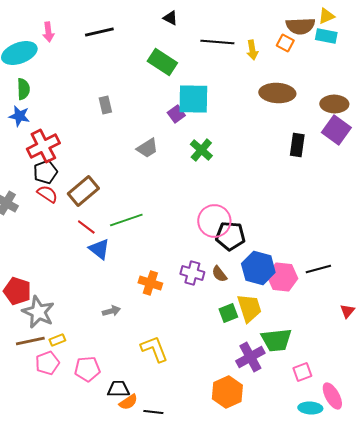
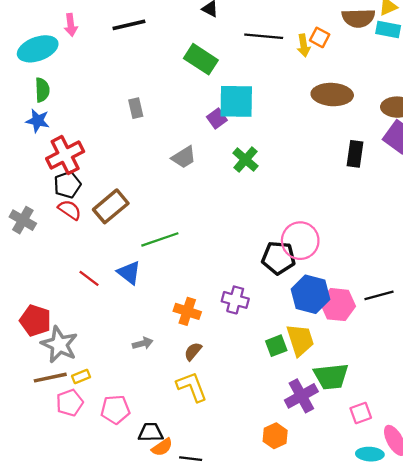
orange square: (285, 43) -> (320, 37), moved
pink circle: (214, 221) -> (300, 241), moved
red line: (86, 227) -> (89, 278), moved
brown semicircle: (219, 274) -> (193, 351), moved, turned 78
orange hexagon: (227, 392) -> (275, 436), size x0.7

